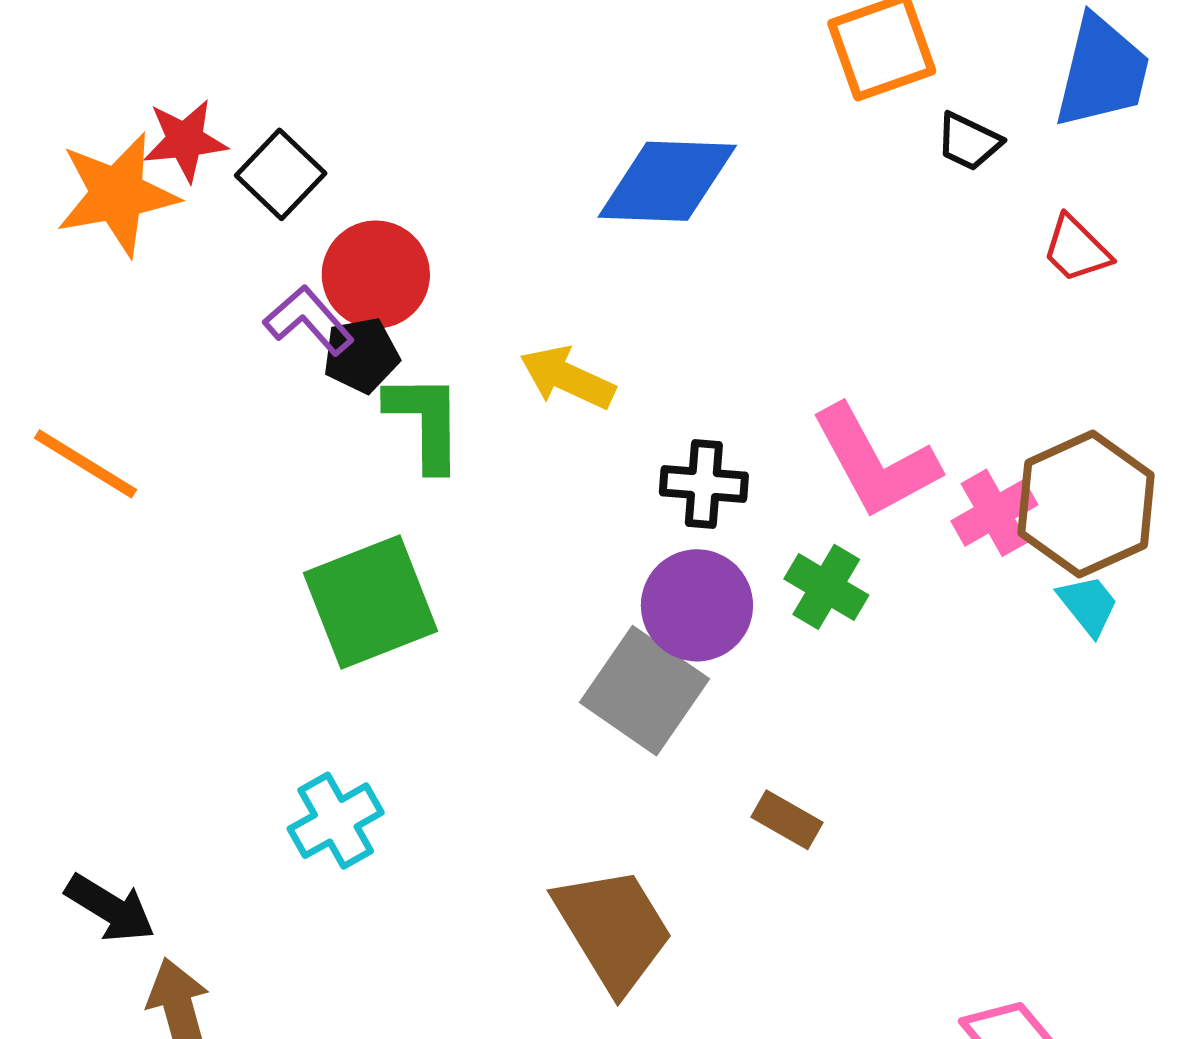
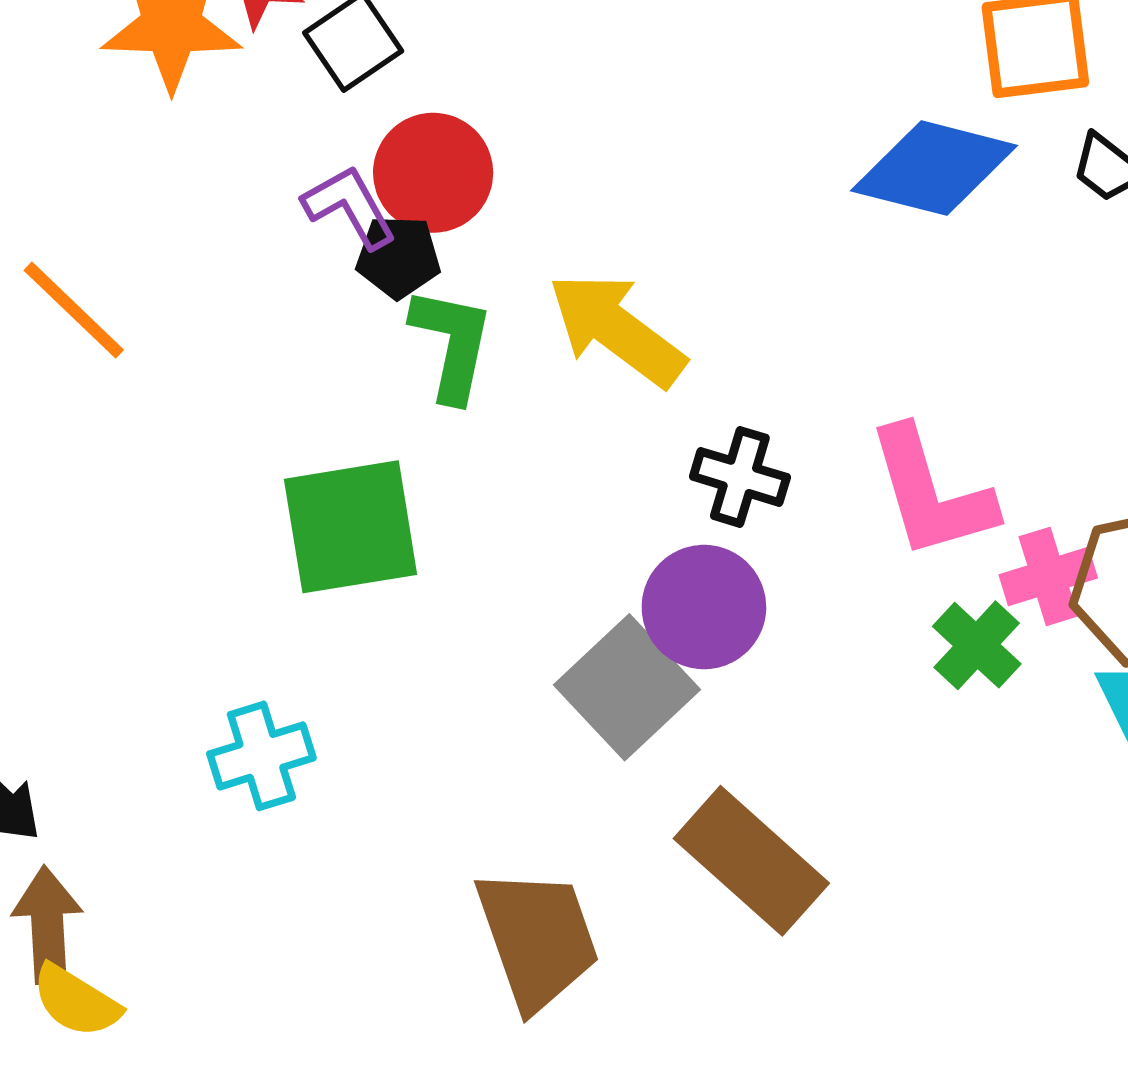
blue diamond: (667, 181) -> (934, 168), moved
yellow arrow: (567, 378) -> (617, 330), size x1.4
green cross: (826, 587) -> (977, 645), moved
brown rectangle: (787, 820) -> (751, 861), size x2.0

